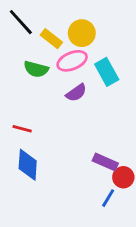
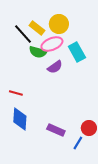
black line: (21, 22) -> (23, 34), moved
green semicircle: (36, 69) -> (38, 52), moved
purple rectangle: (105, 162) -> (56, 130), moved

